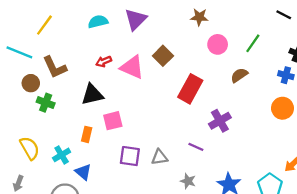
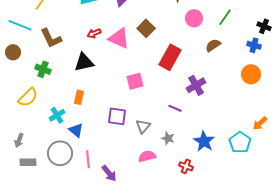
brown circle: (31, 83) -> (13, 52), moved
pink square: (113, 121) -> (135, 81), moved
yellow semicircle: (30, 148) -> (28, 97), moved, turned 75
gray triangle: (159, 157) -> (143, 126), moved, turned -42

